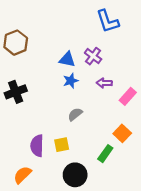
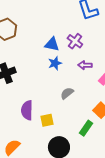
gray semicircle: (75, 114) -> (67, 93), moved
purple semicircle: (37, 146) -> (27, 110), moved

